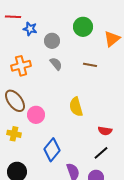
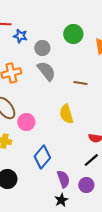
gray semicircle: (56, 64) -> (46, 71), size x1.5
brown line: (90, 65) -> (80, 83), moved

